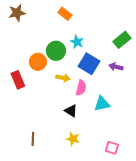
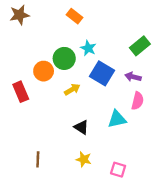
yellow arrow: (63, 78) -> (72, 89), turned -40
pink semicircle: (81, 88) -> (138, 101), moved
pink square: (112, 148) -> (118, 170), moved

